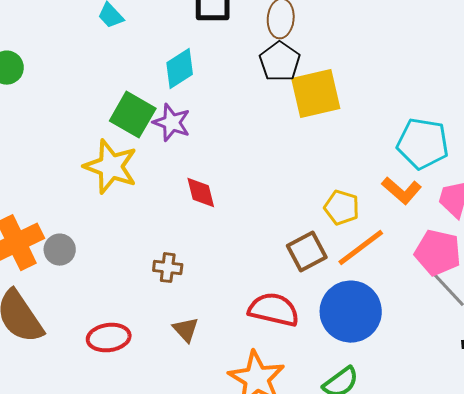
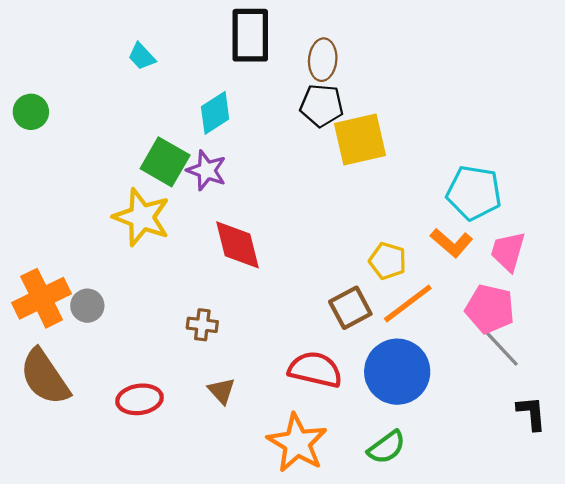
black pentagon: (280, 62) -> (322, 105), turned -30
red diamond: (201, 193) -> (237, 245), size x1.5

